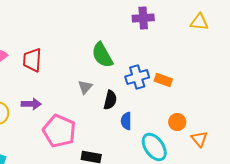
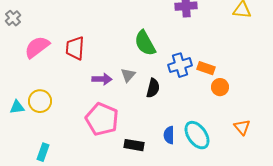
purple arrow: (31, 104) -> (102, 79), moved
blue semicircle: (126, 121) -> (169, 135), moved
orange circle: (177, 122) -> (220, 87), moved

